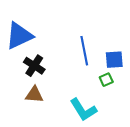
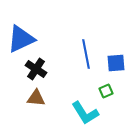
green square: (106, 80) -> (106, 91), moved

